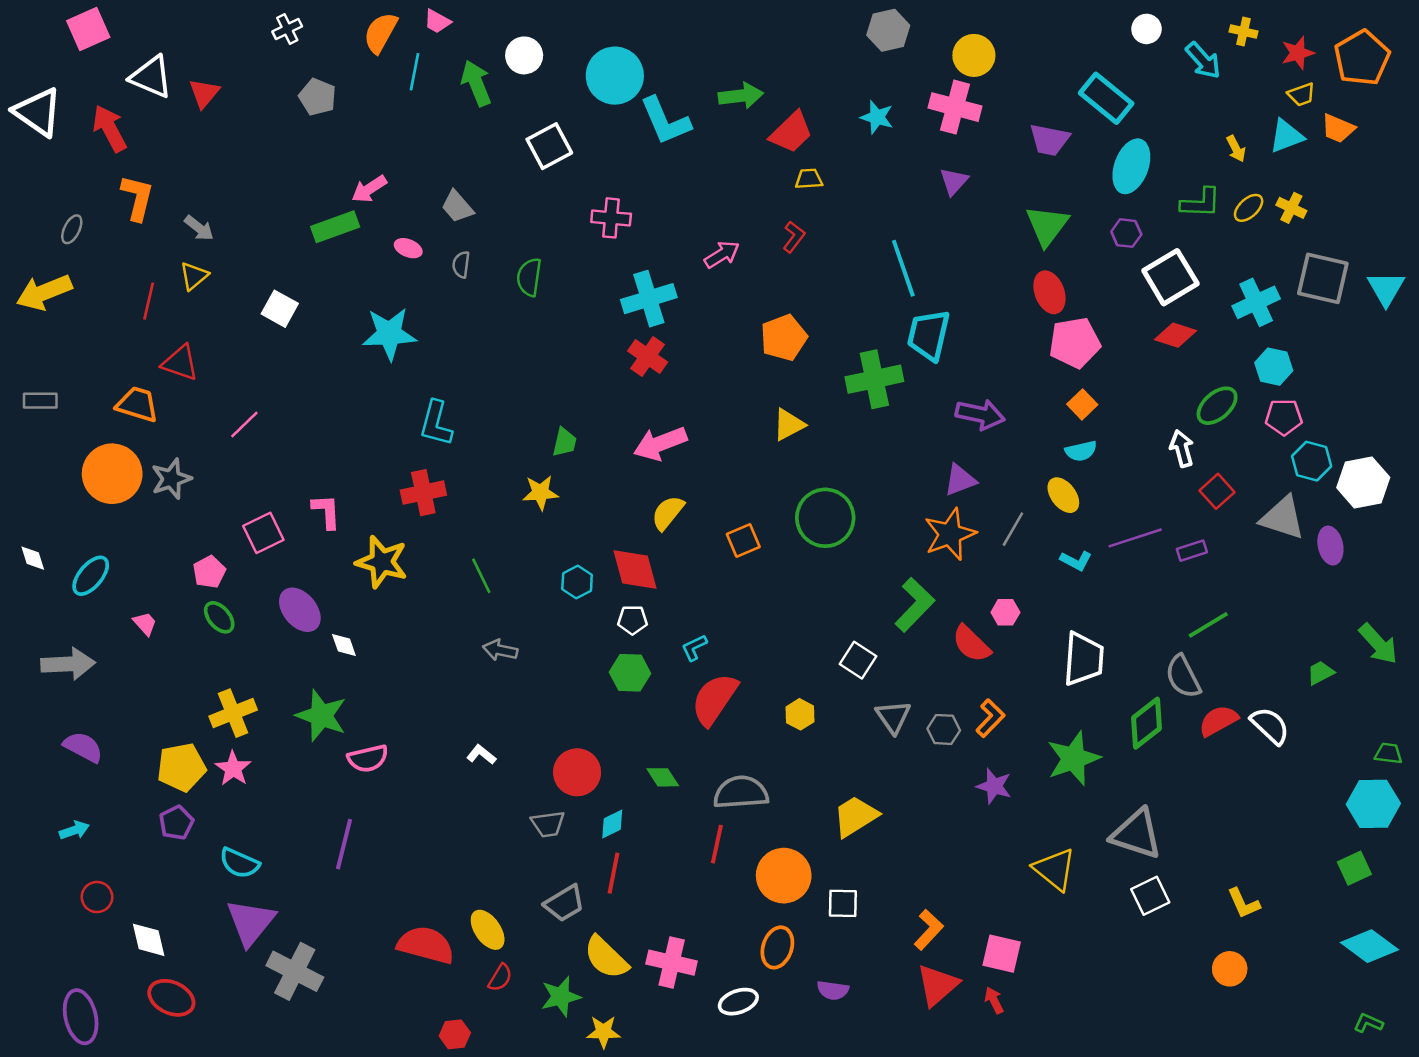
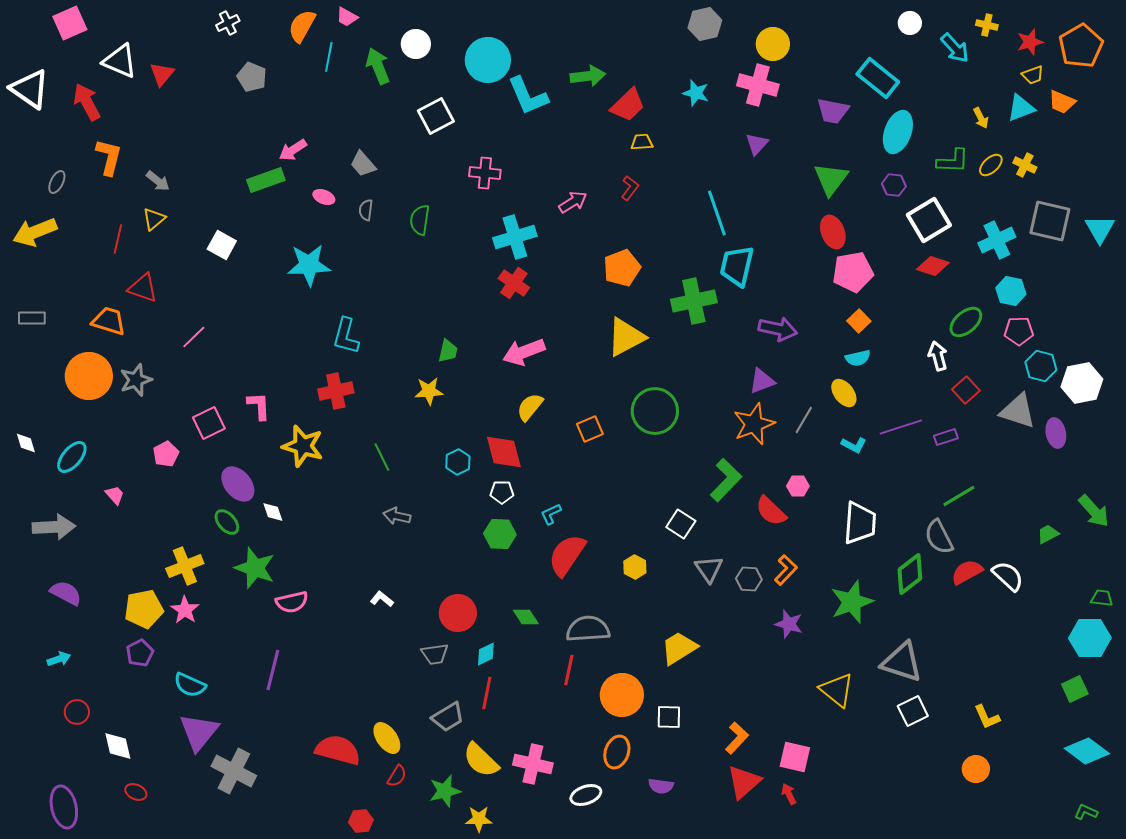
yellow triangle: (789, 425) -> (626, 337), size x1.5
green ellipse: (219, 617) -> (227, 522), moved
red ellipse: (171, 998) -> (136, 792), size x0.6

